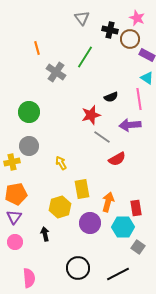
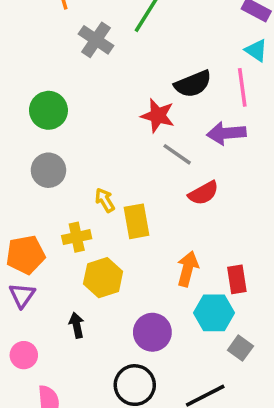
black semicircle: (111, 97) -> (193, 84), size x1.5
red star: (91, 115) -> (158, 116), turned 30
yellow cross: (12, 162) -> (77, 237), moved
yellow rectangle: (82, 189) -> (137, 221), moved
purple circle: (90, 223) -> (152, 332), moved
pink circle: (15, 242) -> (24, 355), moved

